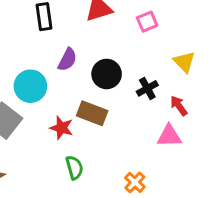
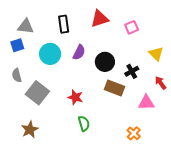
cyan circle: (30, 86) -> (50, 54), moved
red arrow: (179, 106) -> (161, 83), moved
brown rectangle: (92, 113) -> (114, 88), moved
orange cross: (135, 182) -> (134, 133), moved

